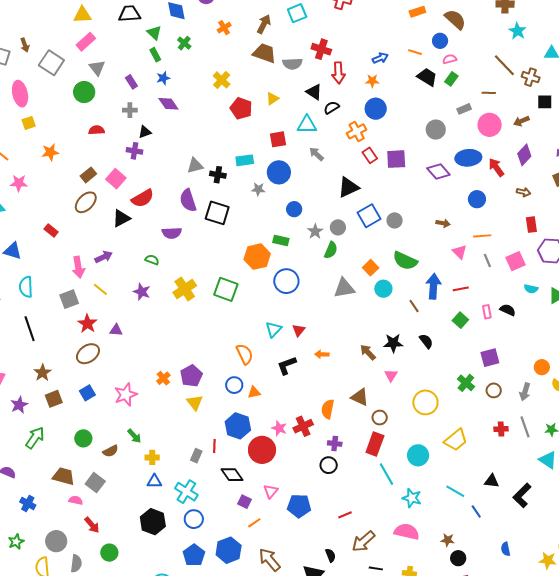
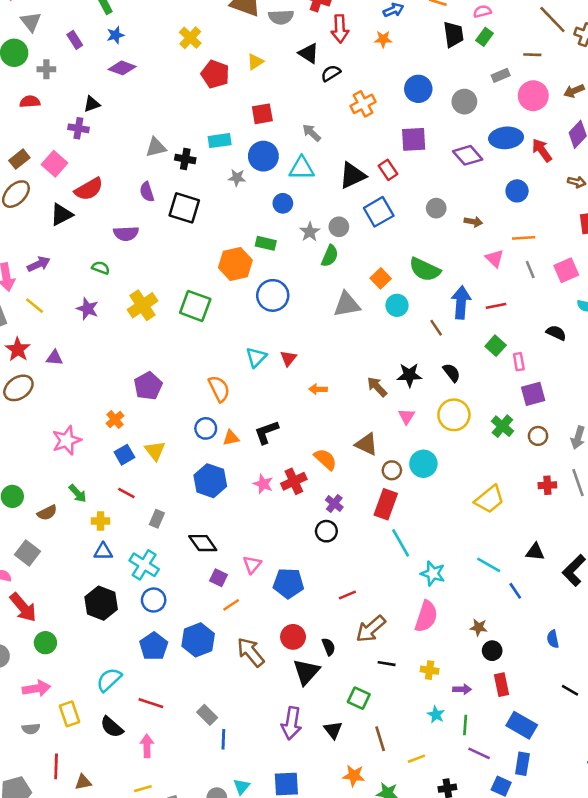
black trapezoid: (427, 77) -> (453, 34), turned 50
purple diamond: (168, 104) -> (122, 68), turned -35
blue circle: (376, 109) -> (418, 89), moved
gray cross: (130, 110) -> (46, 69), moved
cyan triangle: (307, 125) -> (302, 168), moved
red rectangle: (370, 155) -> (388, 170), moved
purple semicircle: (188, 200) -> (147, 192), size x0.7
gray circle: (395, 220) -> (436, 208), moved
pink rectangle: (487, 312) -> (519, 362), moved
black L-shape: (287, 365) -> (266, 432), moved
purple pentagon: (191, 376) -> (148, 386), moved
blue square: (87, 393) -> (124, 455), moved
yellow circle: (425, 402) -> (454, 415), moved
orange semicircle: (328, 409) -> (325, 459), turned 120
purple cross: (335, 444) -> (334, 504), turned 32
red line: (214, 446) -> (126, 493), moved, turned -64
red circle: (262, 450) -> (293, 637), moved, size x0.7
cyan circle: (418, 455) -> (423, 464), moved
red arrow: (92, 525) -> (23, 607), size x1.4
pink semicircle: (407, 532) -> (426, 616), turned 95

